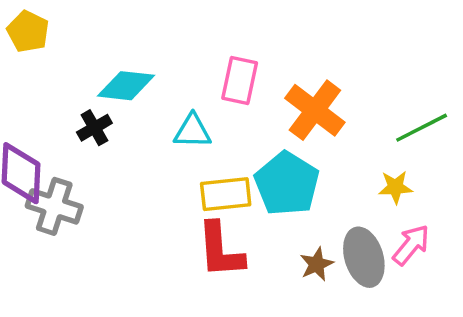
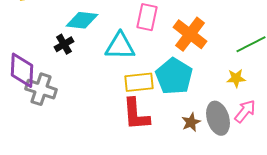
cyan triangle: (192, 131) -> (120, 46), size x1.4

